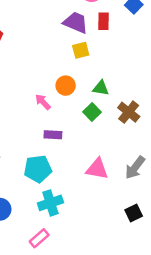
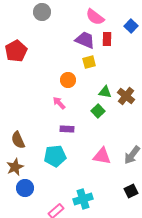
orange circle: (66, 86) -> (68, 80), moved
brown cross: (129, 112) -> (126, 96), moved
cyan cross: (50, 203) -> (83, 199), moved

